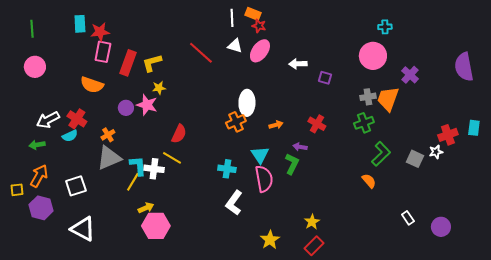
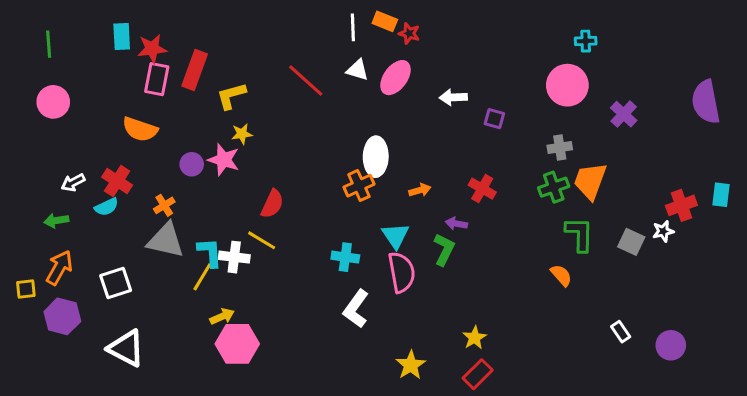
red star: (259, 26) -> (409, 33), moved
red rectangle: (128, 63) -> (195, 70), moved
orange trapezoid: (388, 99) -> (590, 181), moved
white arrow: (48, 120) -> (73, 183), size x0.7
green L-shape: (381, 154) -> (580, 234), turned -45
gray triangle: (109, 158) -> (166, 240), turned 36

